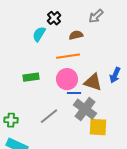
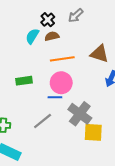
gray arrow: (96, 16) -> (76, 16), moved
brown semicircle: (76, 35) -> (52, 36), moved
brown triangle: (93, 82) -> (99, 54), moved
blue line: (74, 93) -> (55, 97), moved

